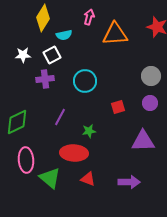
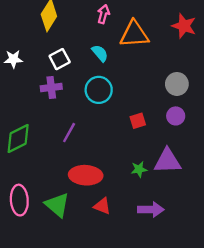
cyan semicircle: (64, 35) -> (100, 53), moved, turned -119
white star: (23, 55) -> (13, 59), moved
green star: (89, 131) -> (139, 169), moved
pink ellipse: (26, 160) -> (19, 200), moved

